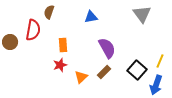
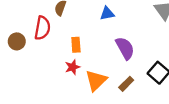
brown rectangle: (104, 72) -> (126, 84), moved
orange triangle: (81, 77) -> (96, 80), size x1.5

